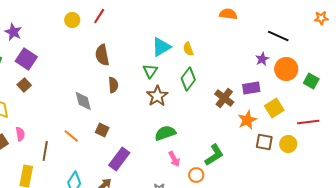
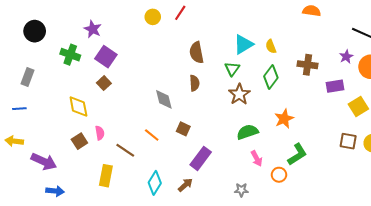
brown semicircle: (102, 55) -> (197, 53), moved
brown cross: (224, 98) -> (308, 65), moved, turned -30
orange star: (247, 120) -> (284, 119), moved
brown line: (45, 151) -> (125, 150), turned -66

